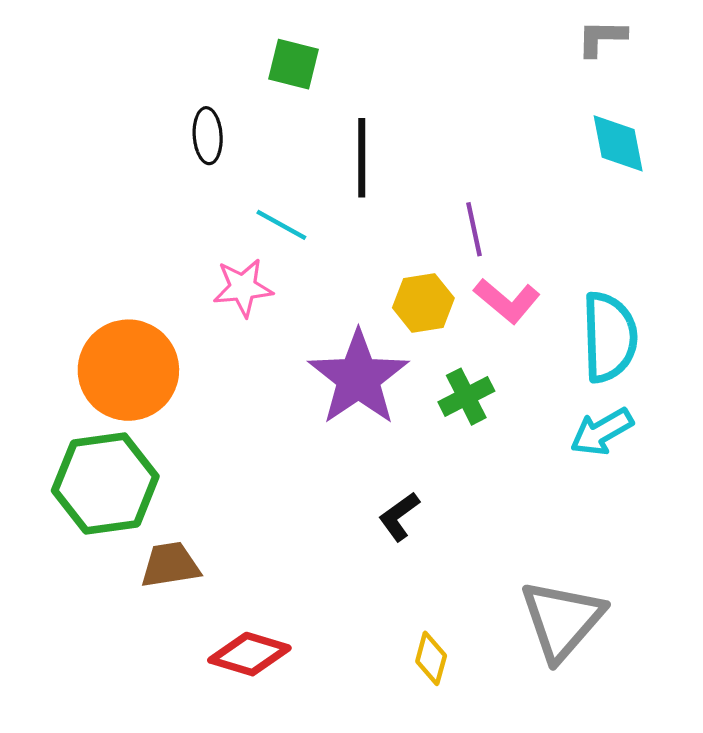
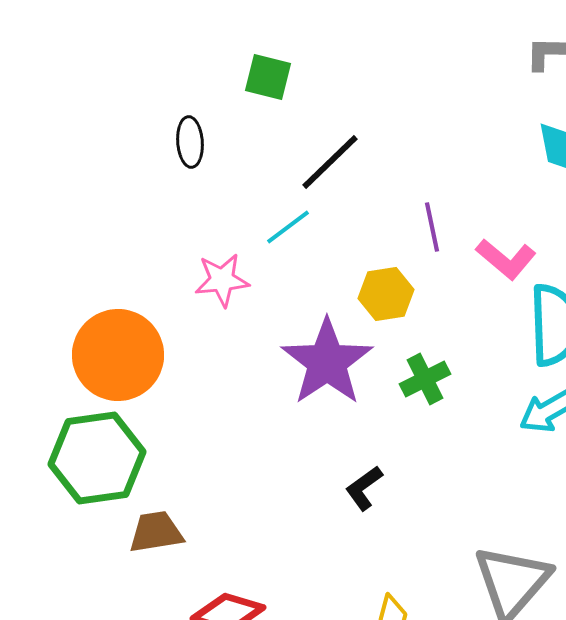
black line: (362, 158) -> (330, 162), turned 46
cyan line: (281, 225) -> (288, 227), moved, turned -66
pink L-shape: (507, 301) -> (506, 259), moved

